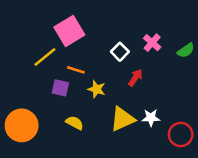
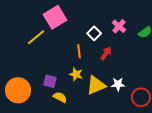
orange line: (76, 70) -> (79, 51), moved, turned 64
purple square: (60, 88) -> (50, 81), moved
yellow star: (97, 89) -> (76, 74), moved
yellow semicircle: (75, 123) -> (60, 97), moved

